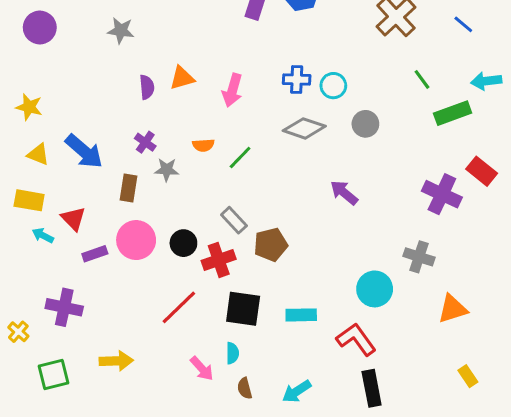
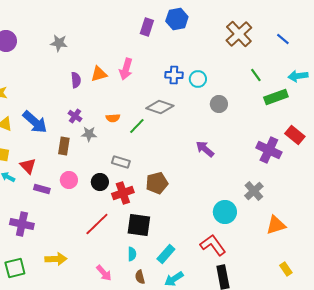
pink arrow: (232, 90) -> (126, 69), moved
gray diamond: (304, 128) -> (160, 107), moved
gray rectangle: (234, 220) -> (121, 162), moved, turned -30
pink circle: (136, 240) -> (69, 180), size x0.7
purple rectangle: (95, 254) -> (42, 189), turned 35
gray cross: (419, 257) -> (254, 191), turned 30
cyan rectangle: (301, 315) -> (166, 254), moved, turned -48
pink arrow: (202, 368) -> (104, 273), moved

